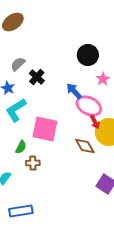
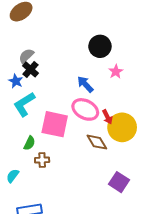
black cross: (37, 77) -> (31, 69), moved
pink ellipse: (89, 106) -> (85, 109), moved

